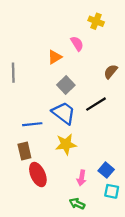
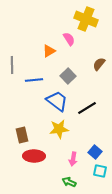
yellow cross: (96, 21) -> (86, 19), size x1.6
gray square: (66, 85) -> (68, 76), moved
black line: (96, 104) -> (87, 108), moved
blue line: (32, 124) -> (34, 80), moved
red ellipse: (38, 175) -> (34, 156), turned -65

